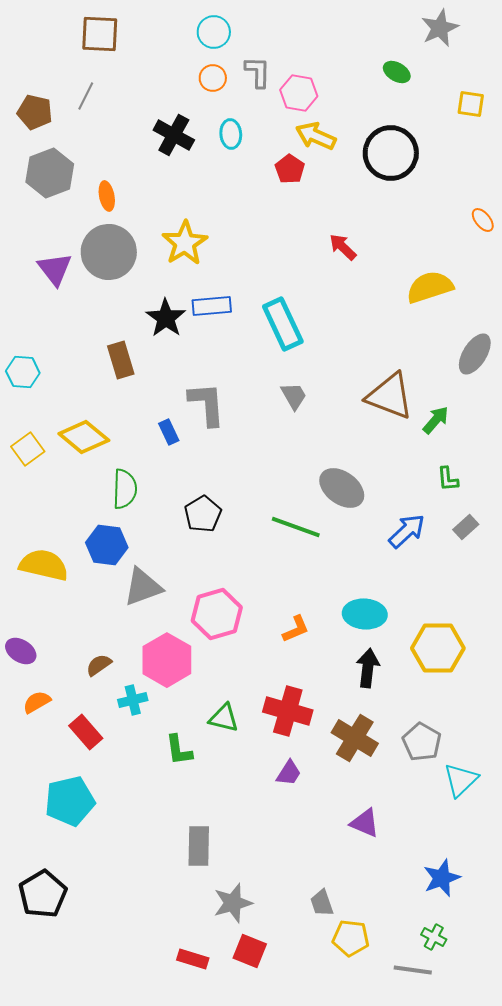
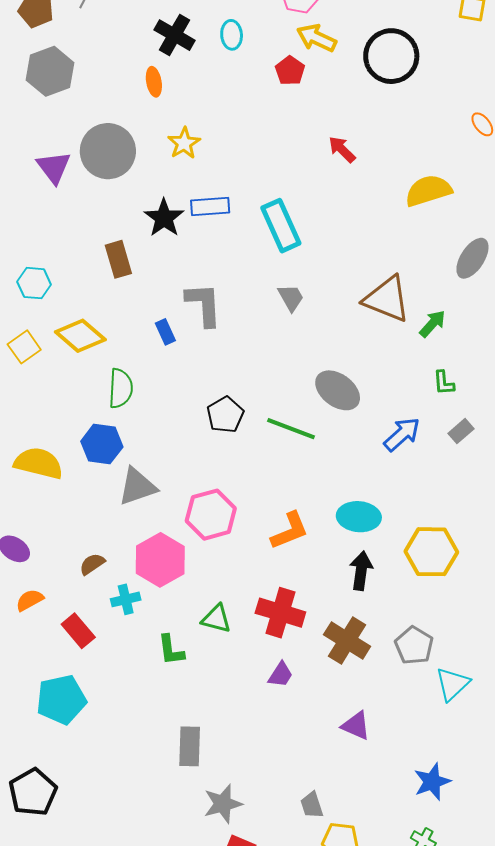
orange ellipse: (107, 196) -> (154, 82), moved
yellow star: (185, 243) -> (184, 143), size x0.7
cyan hexagon: (23, 372) -> (34, 283), moved
black pentagon: (203, 514) -> (225, 415), moved
orange L-shape: (296, 629) -> (290, 531), size x1.4

